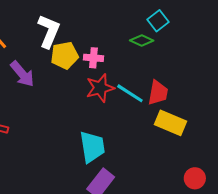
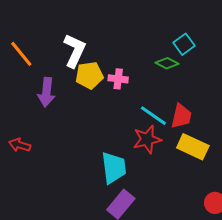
purple arrow: (22, 74) -> (46, 92), turned 44
red star: (100, 88) -> (147, 139), moved

